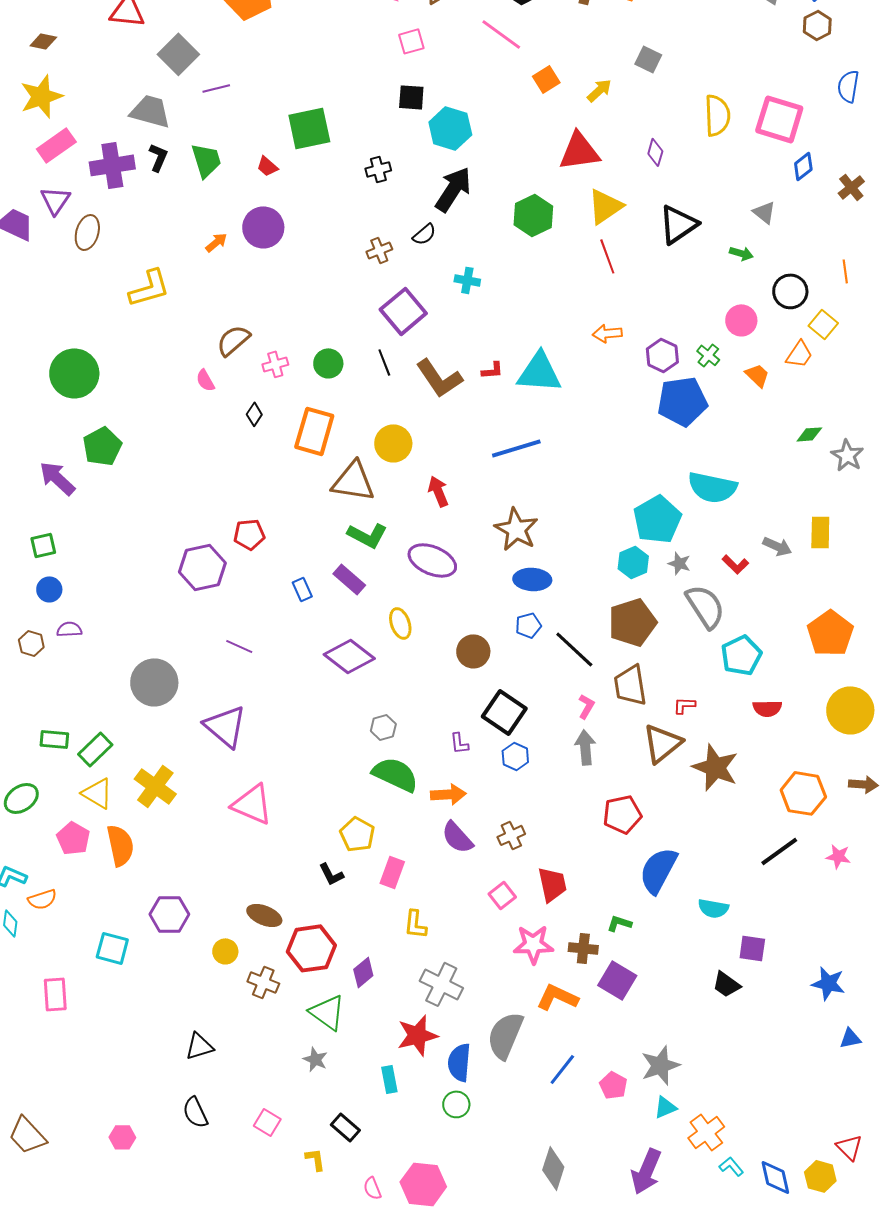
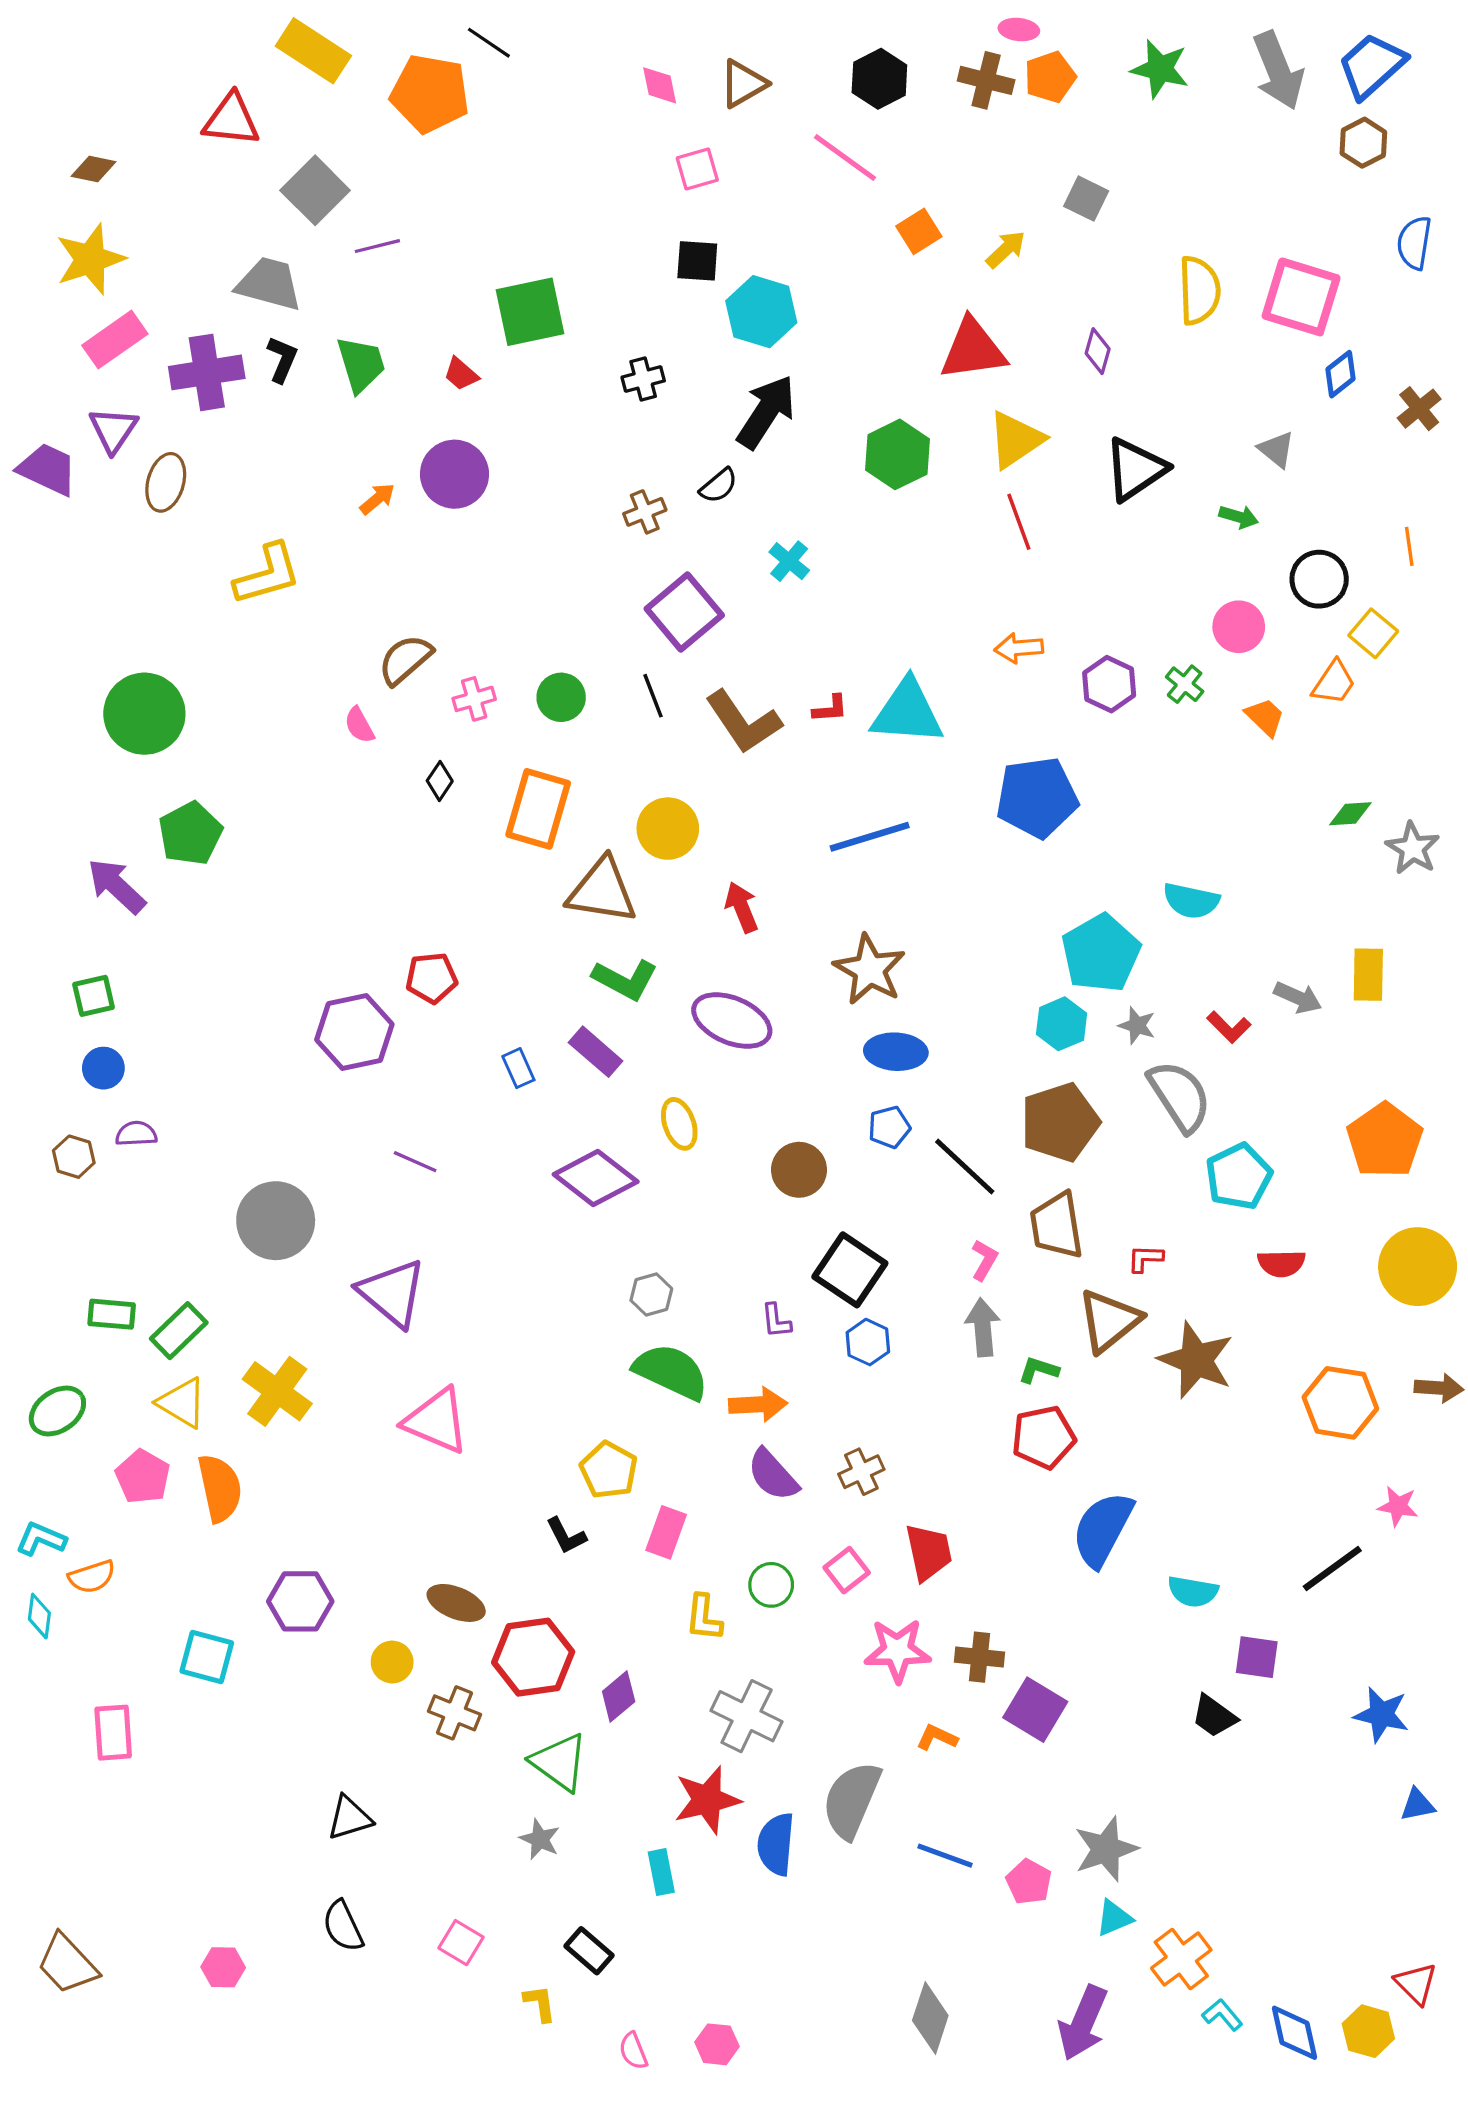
cyan cross: (467, 280) -> (789, 561), turned 30
blue pentagon: (682, 401) -> (1037, 797), moved
cyan semicircle: (712, 487) -> (1191, 901), size x0.7
black line: (779, 851) -> (1332, 1569), moved
green L-shape: (619, 923) -> (1039, 1370), moved
orange L-shape: (557, 997) -> (937, 1737), size x0.6
blue line: (562, 1069) -> (945, 1856), turned 72
green circle: (456, 1104) -> (771, 1585), moved
pink hexagon: (423, 1184) -> (717, 2044), size x0.6

